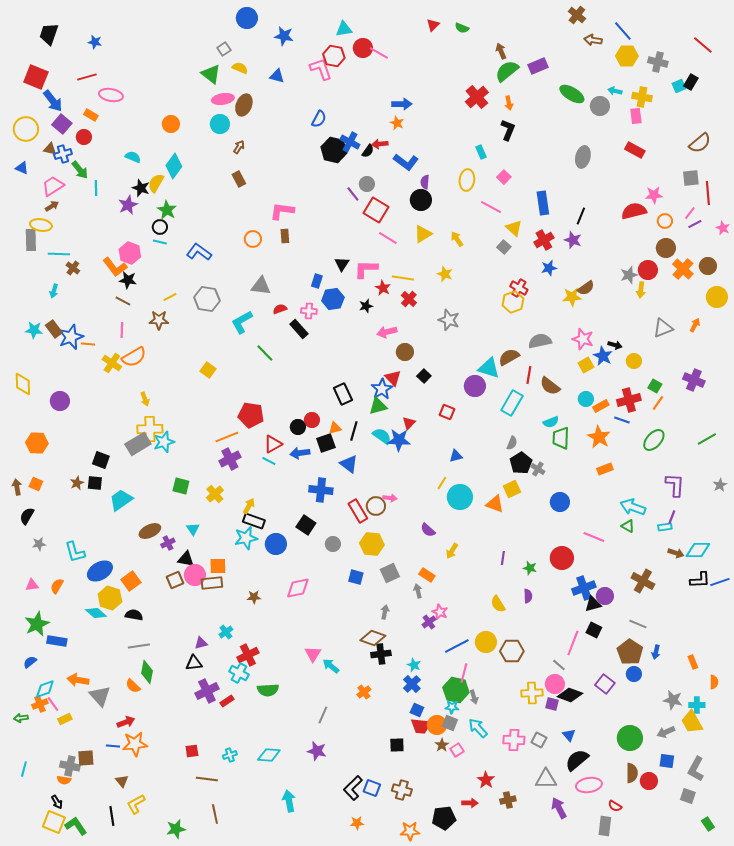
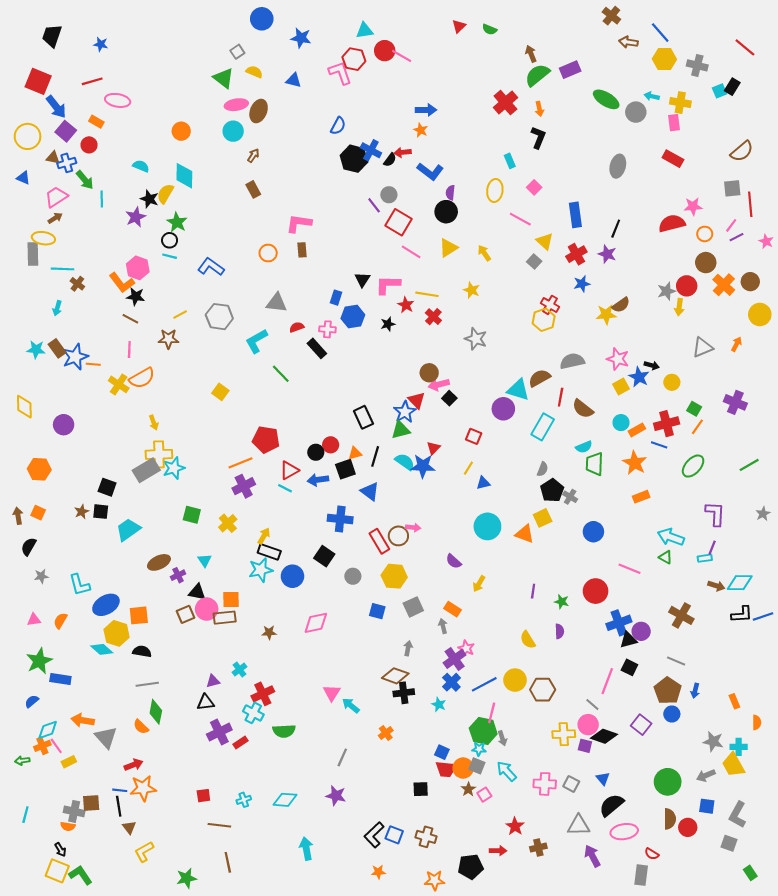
cyan diamond: (174, 166) -> (184, 176), turned -35
pink arrow: (387, 332) -> (439, 384), moved
yellow line: (442, 483) -> (468, 468), moved
orange square: (131, 581) -> (139, 615), turned 30
purple cross: (429, 622) -> (455, 659), size x1.5
blue cross: (412, 684) -> (451, 682), moved
black line: (112, 816) -> (119, 806), moved

